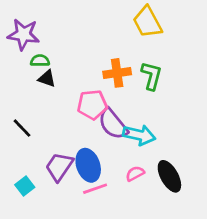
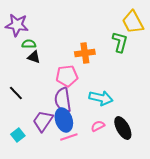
yellow trapezoid: (147, 22) -> (133, 22), moved
green L-shape: (152, 76) -> (120, 42), moved
purple semicircle: (113, 124) -> (63, 100), moved, turned 30

